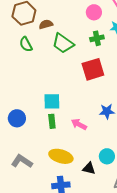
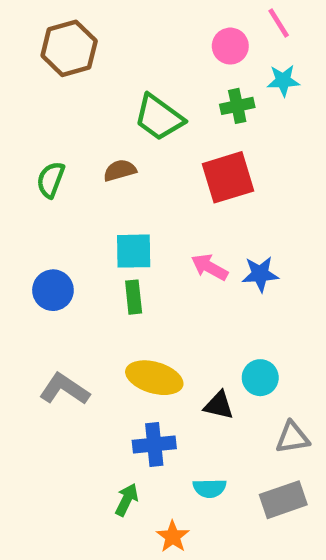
brown semicircle: (46, 24) -> (120, 170), moved
green semicircle: (26, 44) -> (51, 180), moved, turned 49
pink arrow: (79, 124) -> (210, 267), moved

